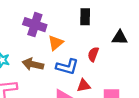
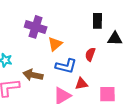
black rectangle: (85, 17) -> (97, 21), moved
brown arrow: (33, 64) -> (33, 75), moved

